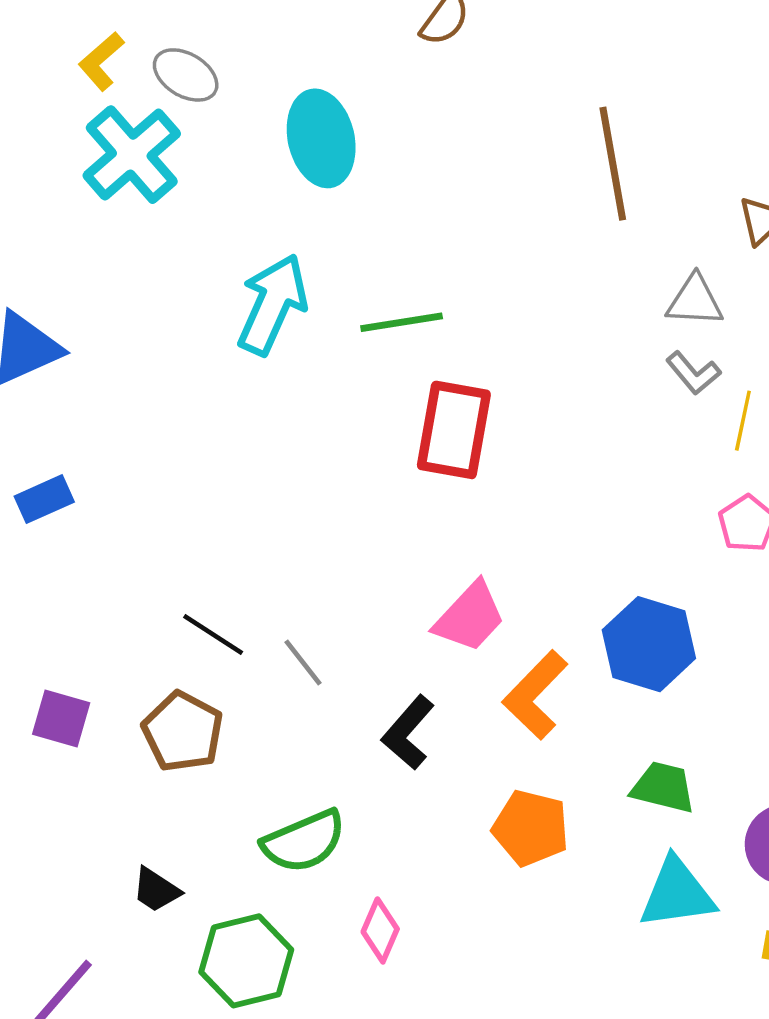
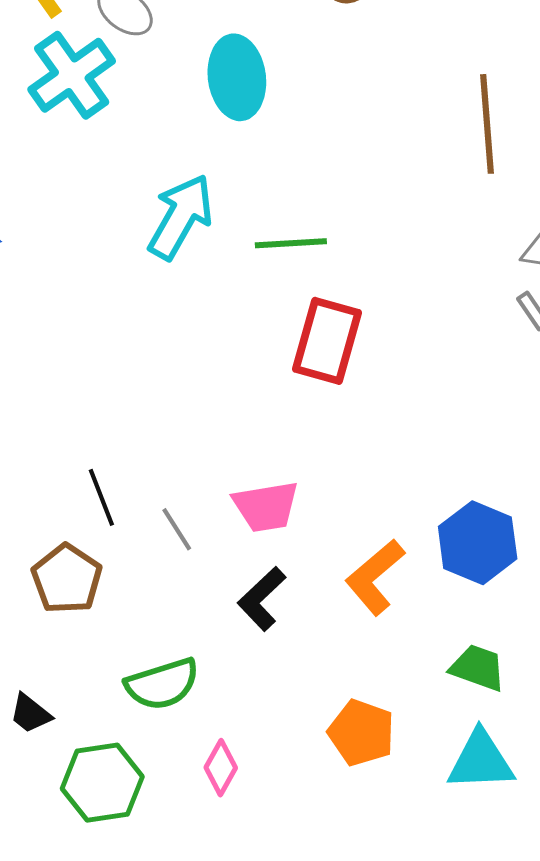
pink trapezoid: (470, 617) -> (266, 507), moved, turned 32
black line: (213, 634) -> (101, 497), turned 30
orange pentagon: (531, 828) -> (361, 733), moved

